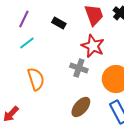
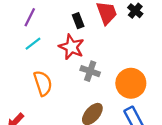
black rectangle: (59, 23) -> (78, 21), moved, turned 40
red star: (93, 46) -> (71, 47), moved

